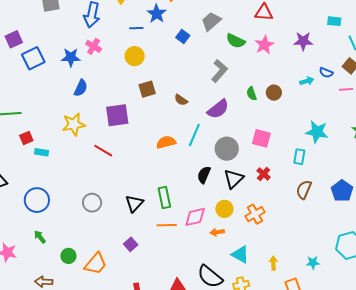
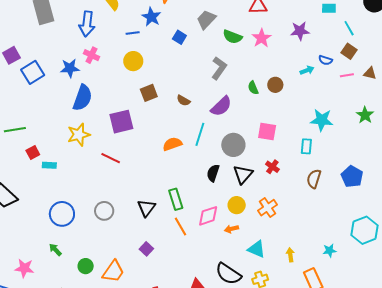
blue semicircle: (81, 88) -> (82, 98), size x1.5
blue circle: (37, 200) -> (62, 214), moved
orange line: (167, 225) -> (181, 227), turned 66

